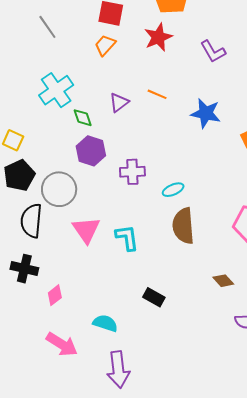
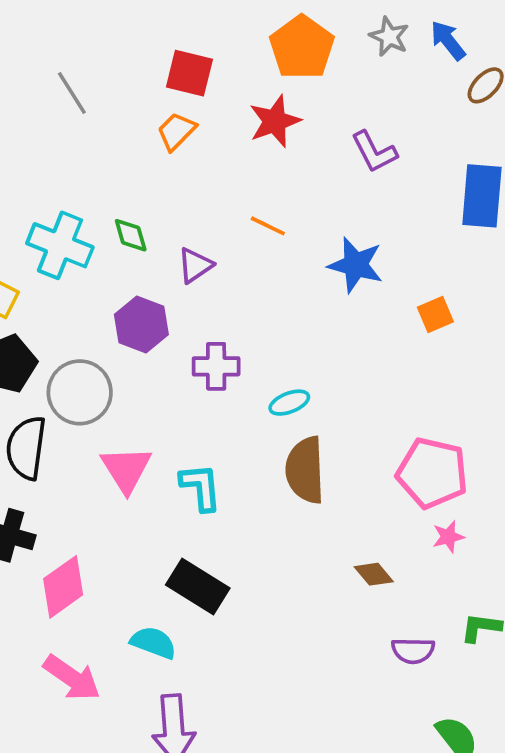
cyan cross: (56, 90) -> (60, 245), moved, turned -36
purple triangle: (119, 102) -> (195, 265), moved
green diamond: (83, 118) -> (131, 235), moved
pink diamond: (55, 295) -> (63, 587), size x1.6
black rectangle: (154, 297) -> (198, 586), moved, size x1.5

